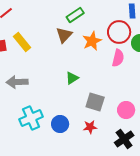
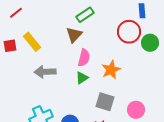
orange star: (92, 41) -> (111, 70), moved
pink semicircle: (118, 58) -> (84, 58), moved
gray arrow: (17, 82) -> (45, 72), moved

